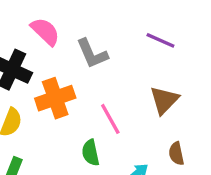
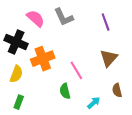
purple line: (160, 40) -> (106, 22), turned 48
gray L-shape: (92, 54) -> (64, 17), moved

